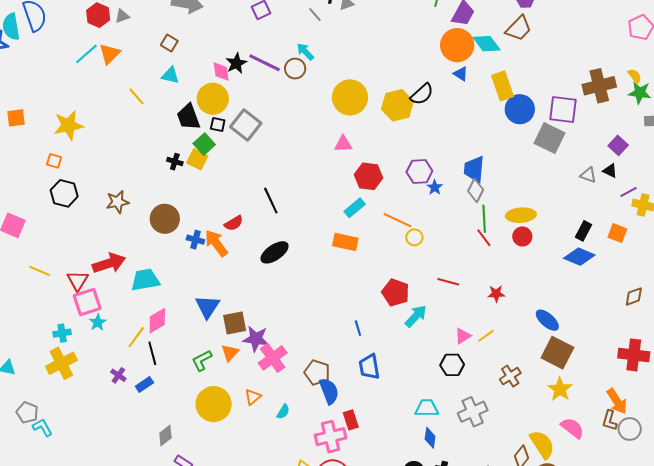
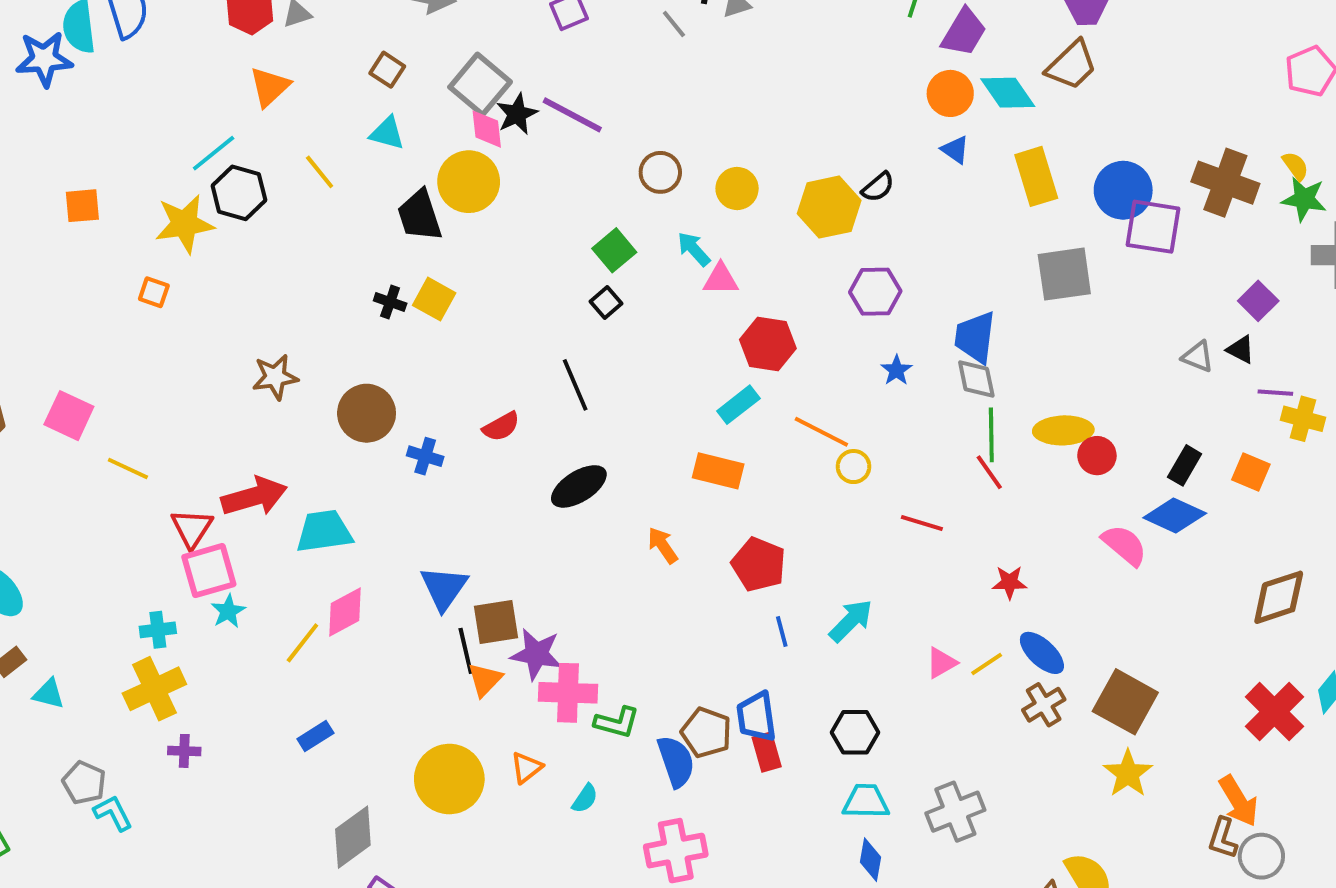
orange circle: (457, 45) -> (950, 93), size x0.7
cyan arrow: (305, 52) -> (694, 249), moved
cyan line: (86, 54) -> (214, 153), moved
brown circle: (295, 69) -> (660, 172), moved
brown cross: (599, 86) -> (1225, 183), turned 32
black semicircle: (422, 94) -> (878, 187), size x0.7
yellow circle: (350, 97) -> (737, 189), size x0.6
blue circle: (520, 109) -> (1123, 190), moved
black square: (218, 125) -> (606, 303), moved, turned 35
gray square: (246, 125) -> (480, 84), moved
gray square: (550, 138) -> (1064, 274), moved, turned -36
green square: (204, 144) -> (614, 250), moved
purple hexagon: (419, 171) -> (875, 292), moved
gray diamond: (476, 190) -> (976, 379), turned -40
purple line: (629, 192) -> (1275, 393), turned 30
black hexagon: (64, 193) -> (239, 193), moved
red circle: (522, 236) -> (1097, 456), moved
orange arrow: (216, 243) -> (663, 545), moved, size x0.7
yellow line: (40, 271) -> (128, 469), moved
red line: (448, 282) -> (922, 523), moved
red pentagon: (396, 292) -> (759, 564), moved
brown diamond: (634, 297) -> (1279, 597), size x1.5
blue ellipse: (547, 320) -> (1042, 653), moved
blue line: (358, 328) -> (782, 632), moved
black line: (152, 353) -> (466, 651), moved
red cross: (634, 355) -> (1274, 712), turned 36
pink cross: (273, 358) -> (568, 693), turned 36
green L-shape: (202, 360) -> (617, 722), moved, turned -140
black hexagon: (452, 365) -> (855, 732), moved
brown pentagon: (317, 372) -> (706, 733), moved
purple cross: (118, 375) -> (184, 751), moved, turned -35
brown cross: (510, 376) -> (1044, 705), moved
red rectangle: (351, 420) -> (767, 752), moved
pink semicircle: (572, 428) -> (1124, 545), moved
gray diamond: (165, 435) -> (353, 837), size x1.5

